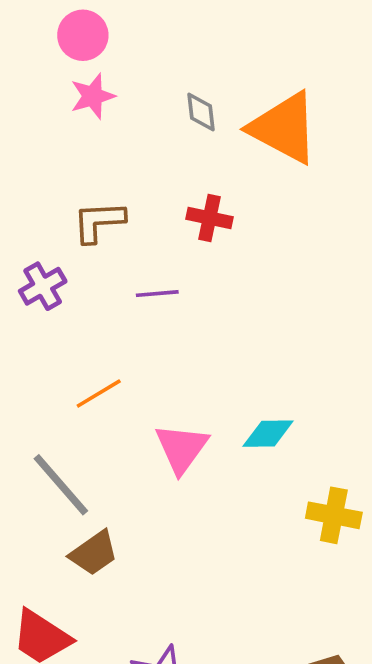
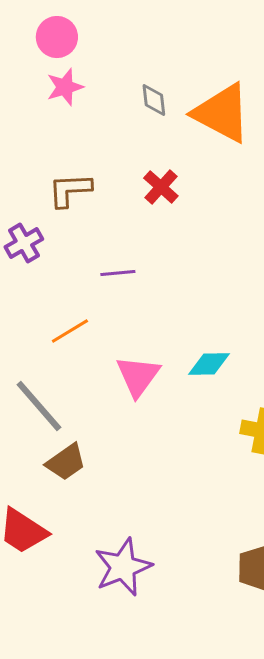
red cross: (210, 218) -> (161, 187), turned 30
purple line: (157, 294) -> (118, 273), moved

